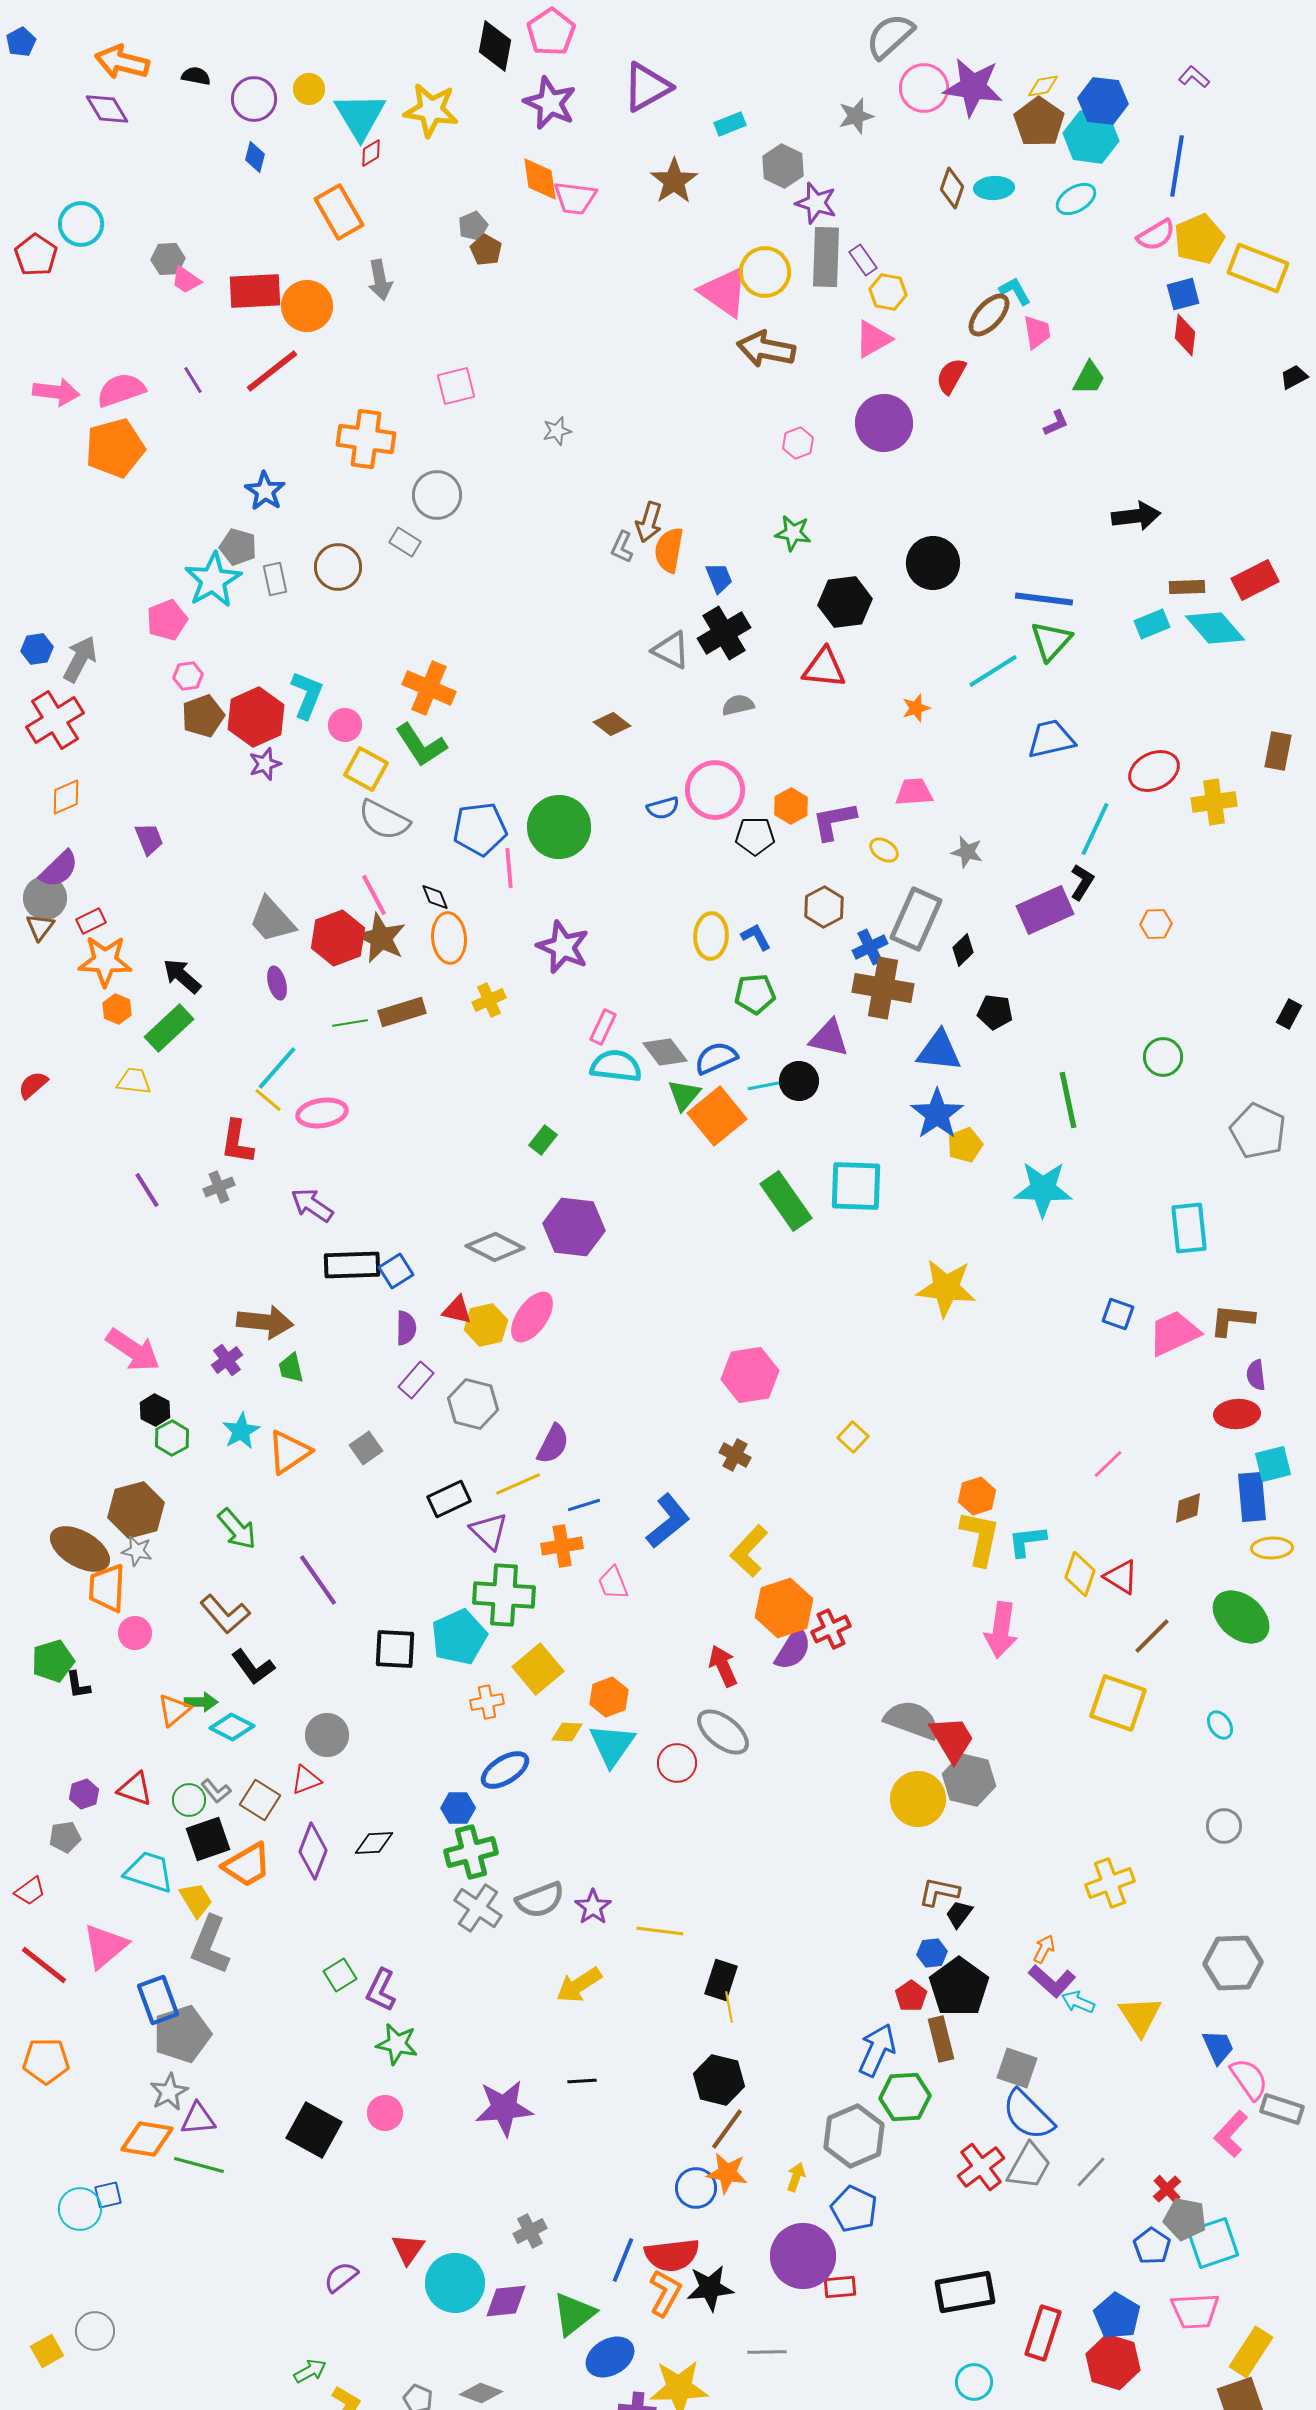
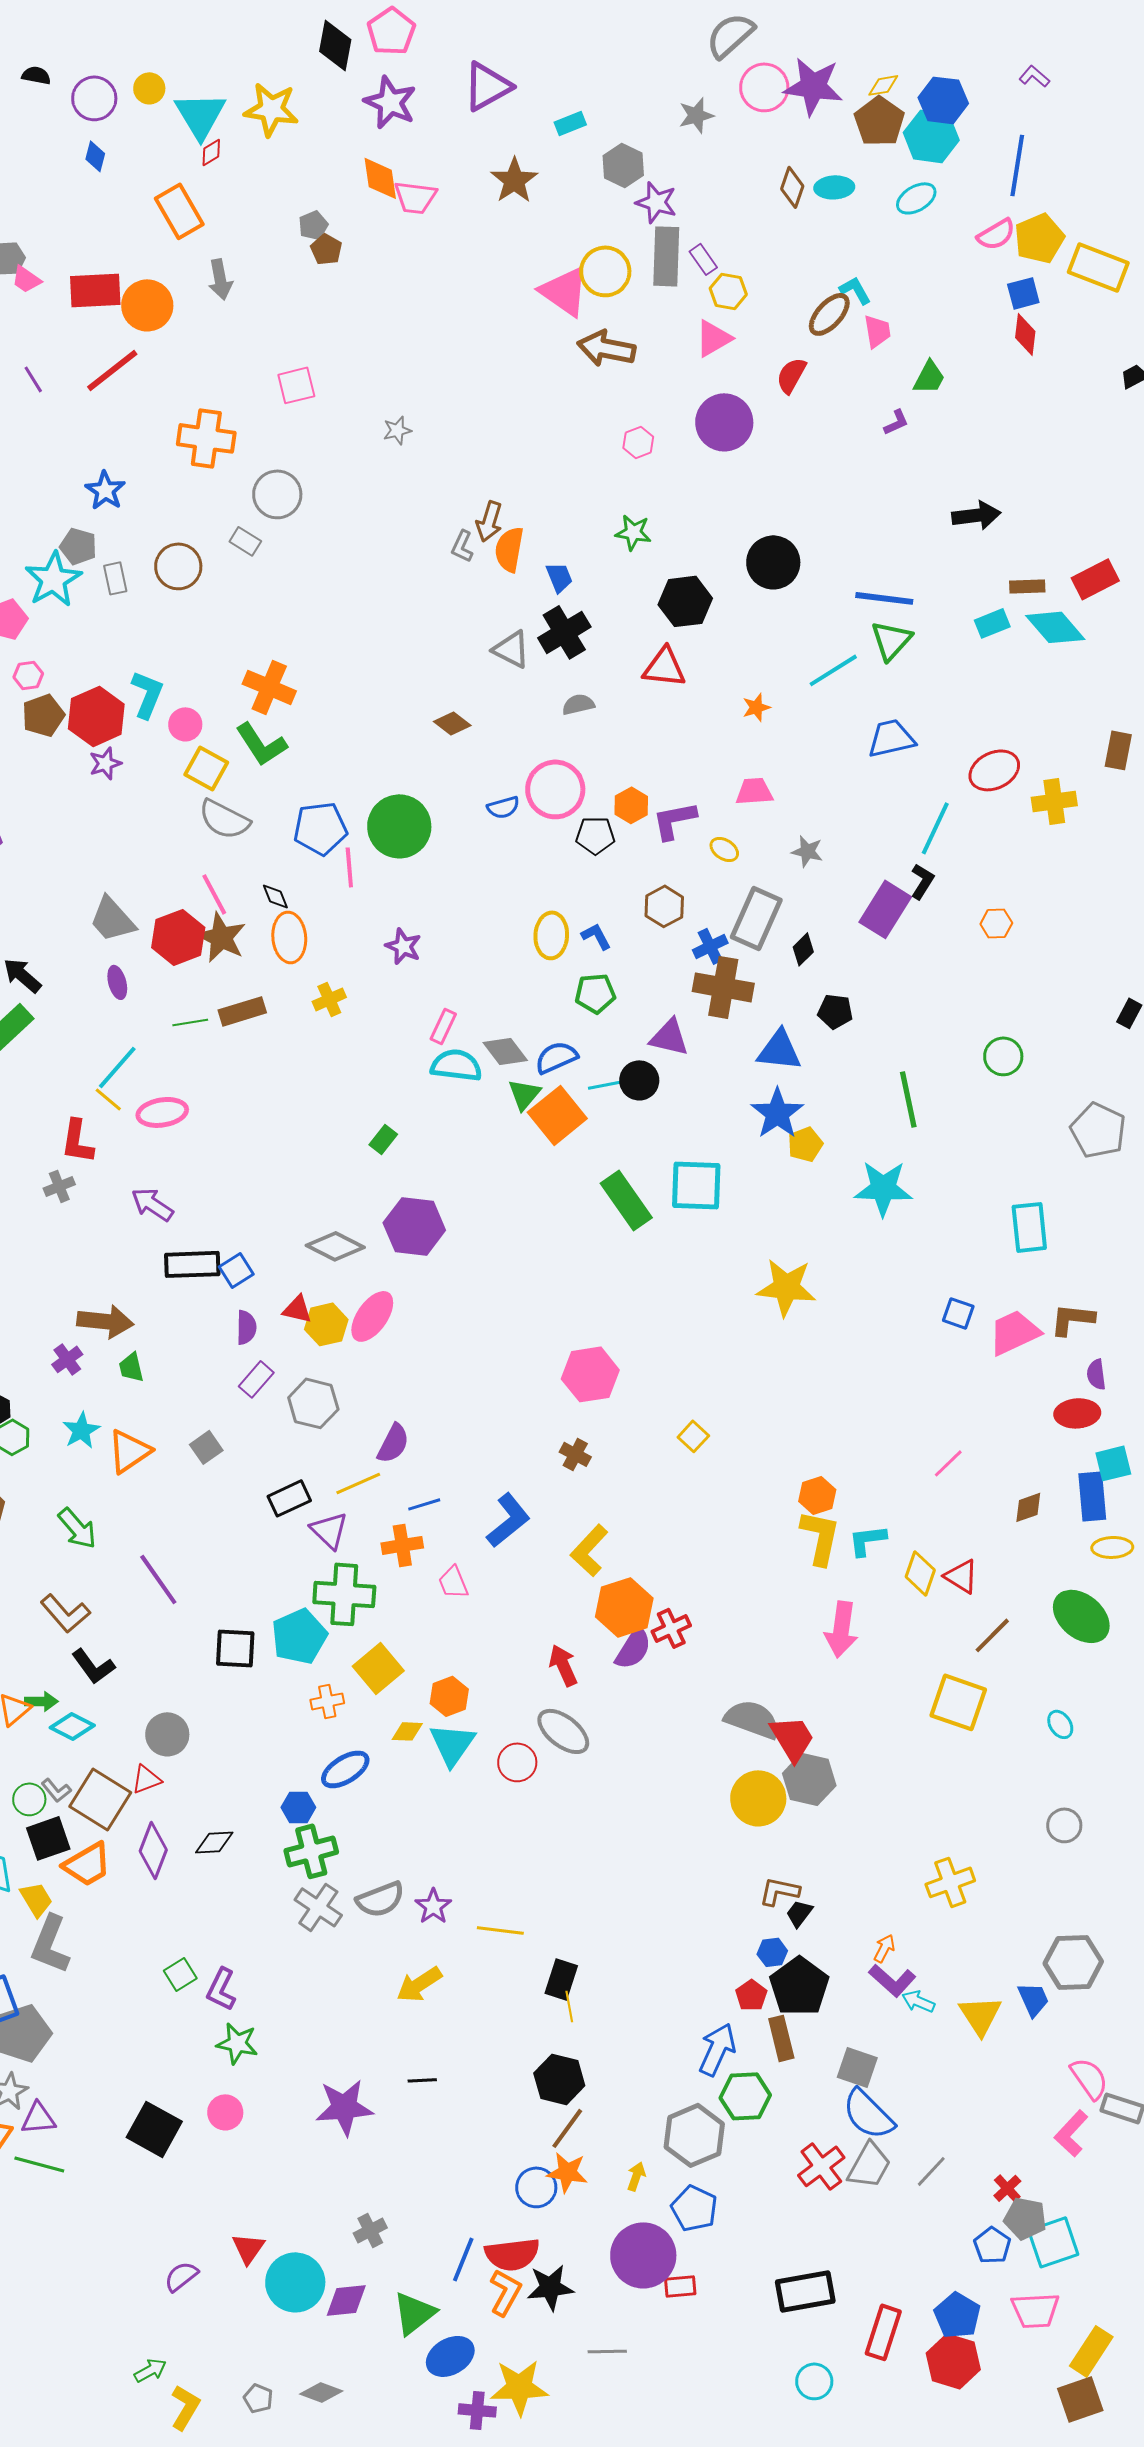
purple rectangle: (1045, 910) -> (885, 909), turned -34
purple star: (563, 947) -> (403, 946), size x0.7
brown square: (260, 1800) -> (100, 1799), size x1.5
blue trapezoid: (1218, 2047) -> (1033, 1999), moved

